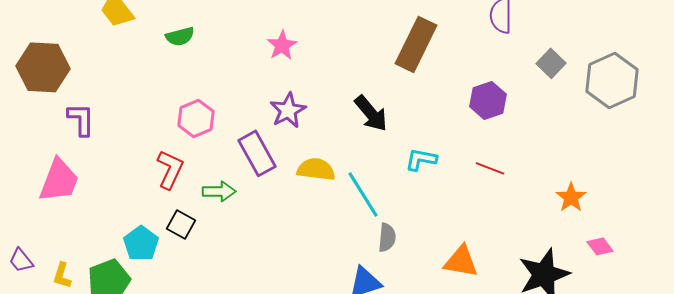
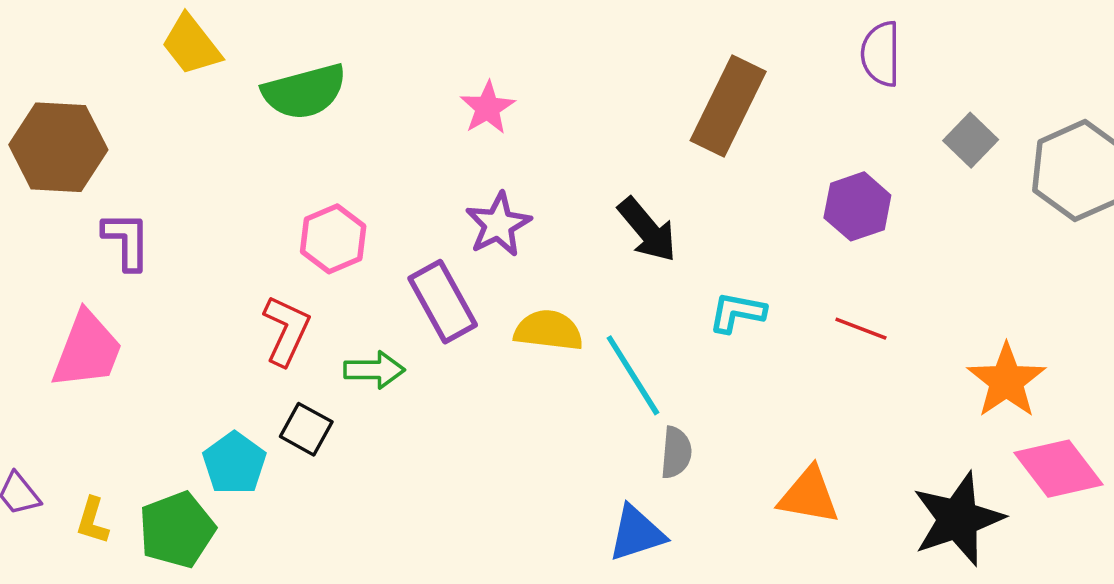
green semicircle: (180, 36) -> (304, 92), size x1.6
orange star: (571, 197) -> (1006, 381), size x1.4
pink diamond: (600, 246) -> (1059, 469), size x1.8

